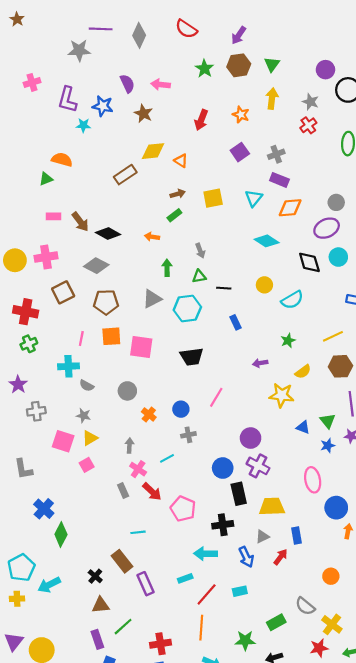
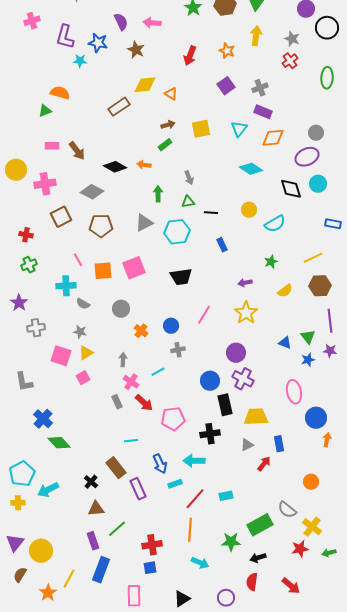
black diamond: (108, 233) -> (115, 167), moved
yellow circle: (15, 260) -> (16, 170), moved
red cross: (26, 312) -> (26, 235), size x0.6
orange square: (111, 336) -> (103, 271), moved
pink line: (81, 338) -> (78, 260), turned -40
pink square: (141, 347) -> (134, 268), turned -30
yellow star: (282, 395) -> (246, 313), moved, turned 30
pink pentagon: (183, 509) -> (173, 419), turned -30
green diamond: (61, 534) -> (59, 443), turned -70
blue arrow: (246, 557) -> (160, 464), moved
green rectangle: (276, 622) -> (260, 525), size x1.4

